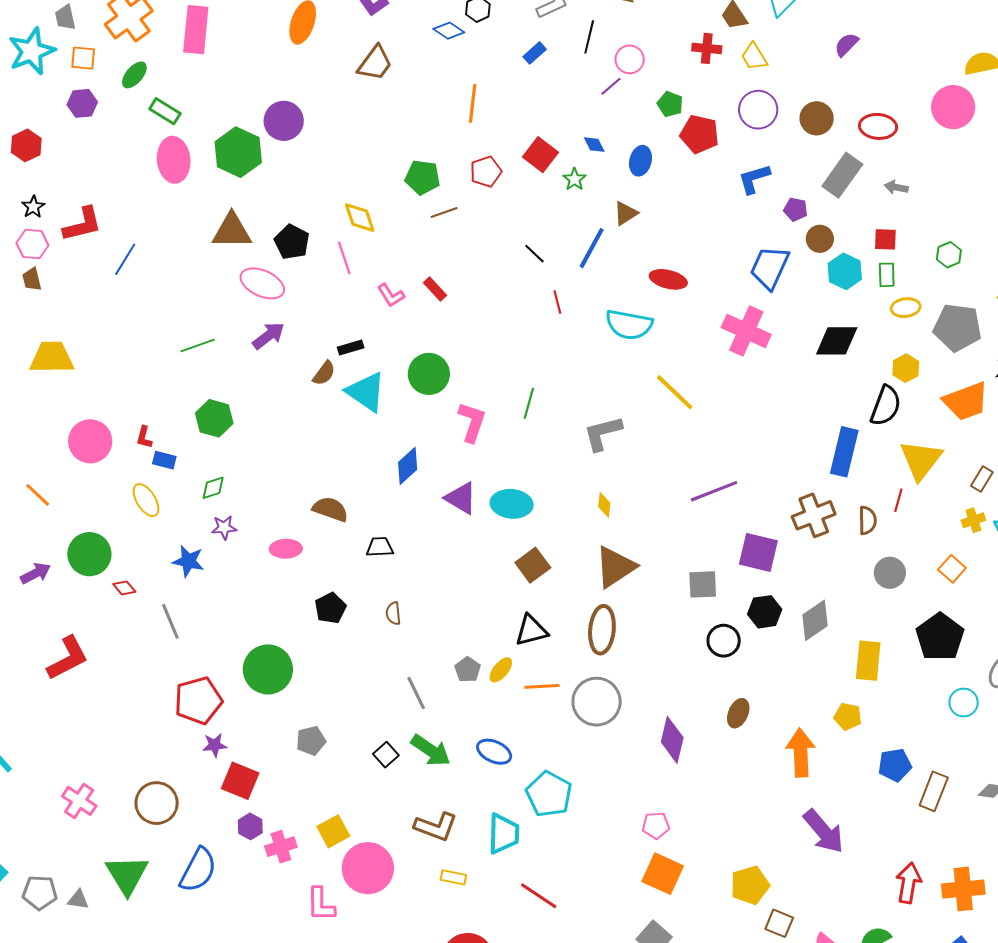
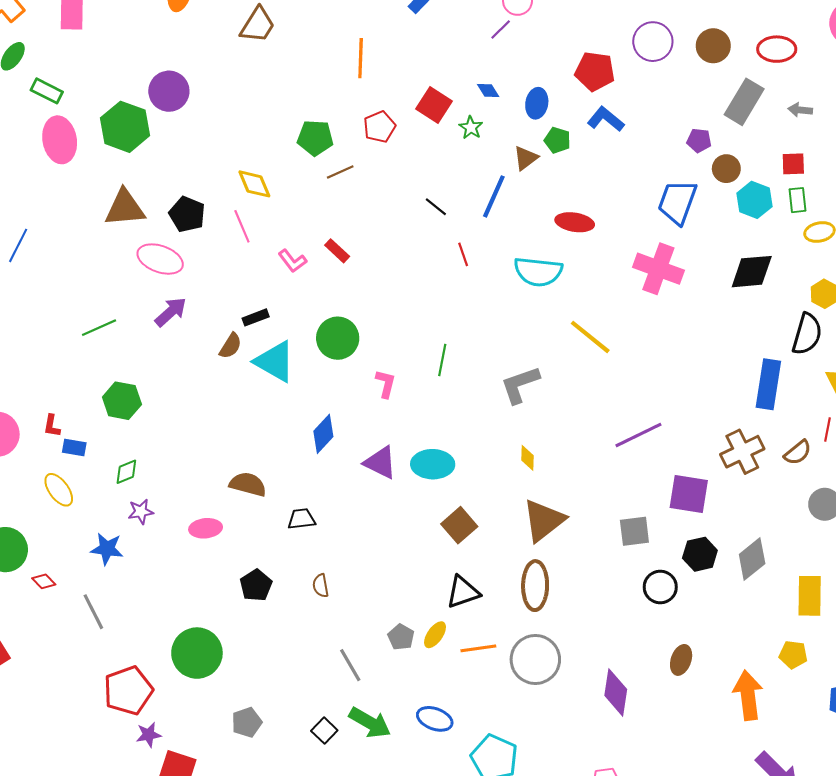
green pentagon: (670, 104) -> (557, 140), moved
blue L-shape: (754, 179) -> (606, 119), moved, turned 60
pink L-shape: (472, 422) -> (386, 384), size x0.7
brown semicircle: (867, 520) -> (798, 453), turned 56

